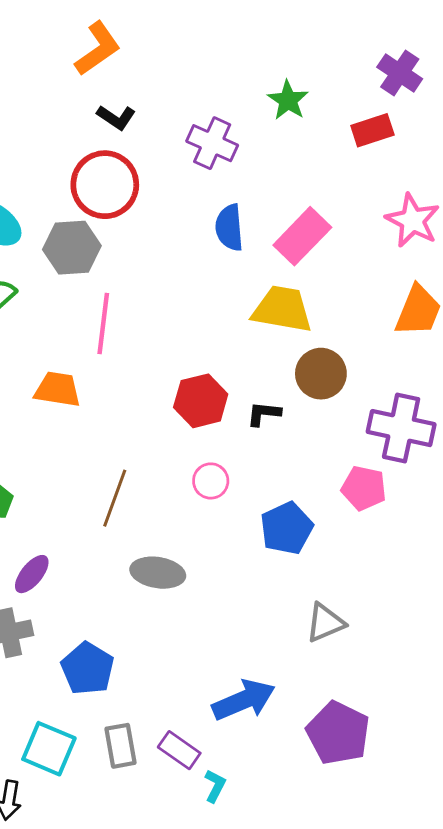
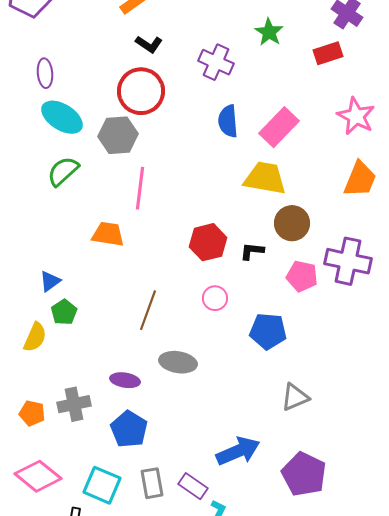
pink pentagon: (364, 488) -> (302, 276), moved
blue pentagon: (287, 528) -> (268, 331), turned 30
purple ellipse: (32, 574) -> (125, 380), moved, turned 60

